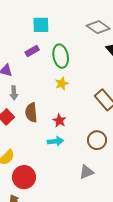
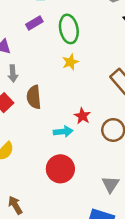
red star: (59, 121) -> (82, 116), moved
gray triangle: (86, 172) -> (111, 184), moved, turned -35
red circle: (24, 177) -> (60, 169), moved

